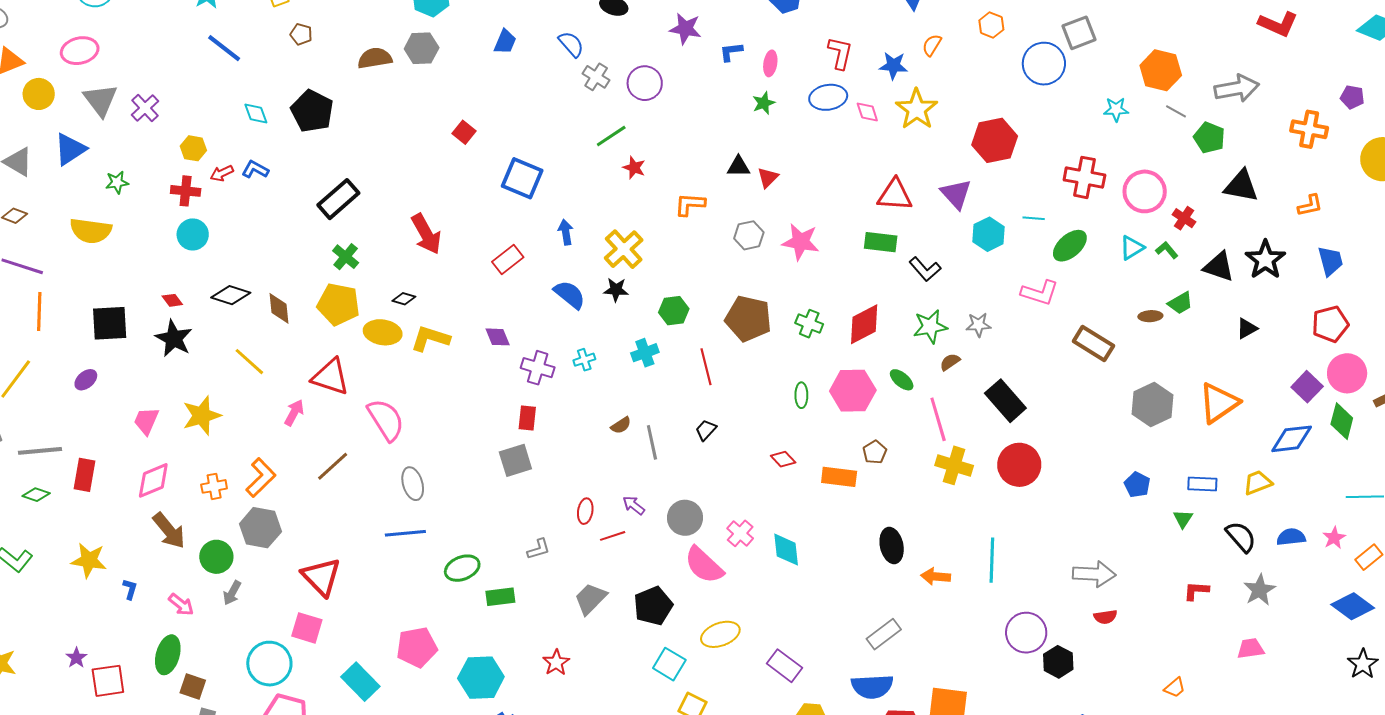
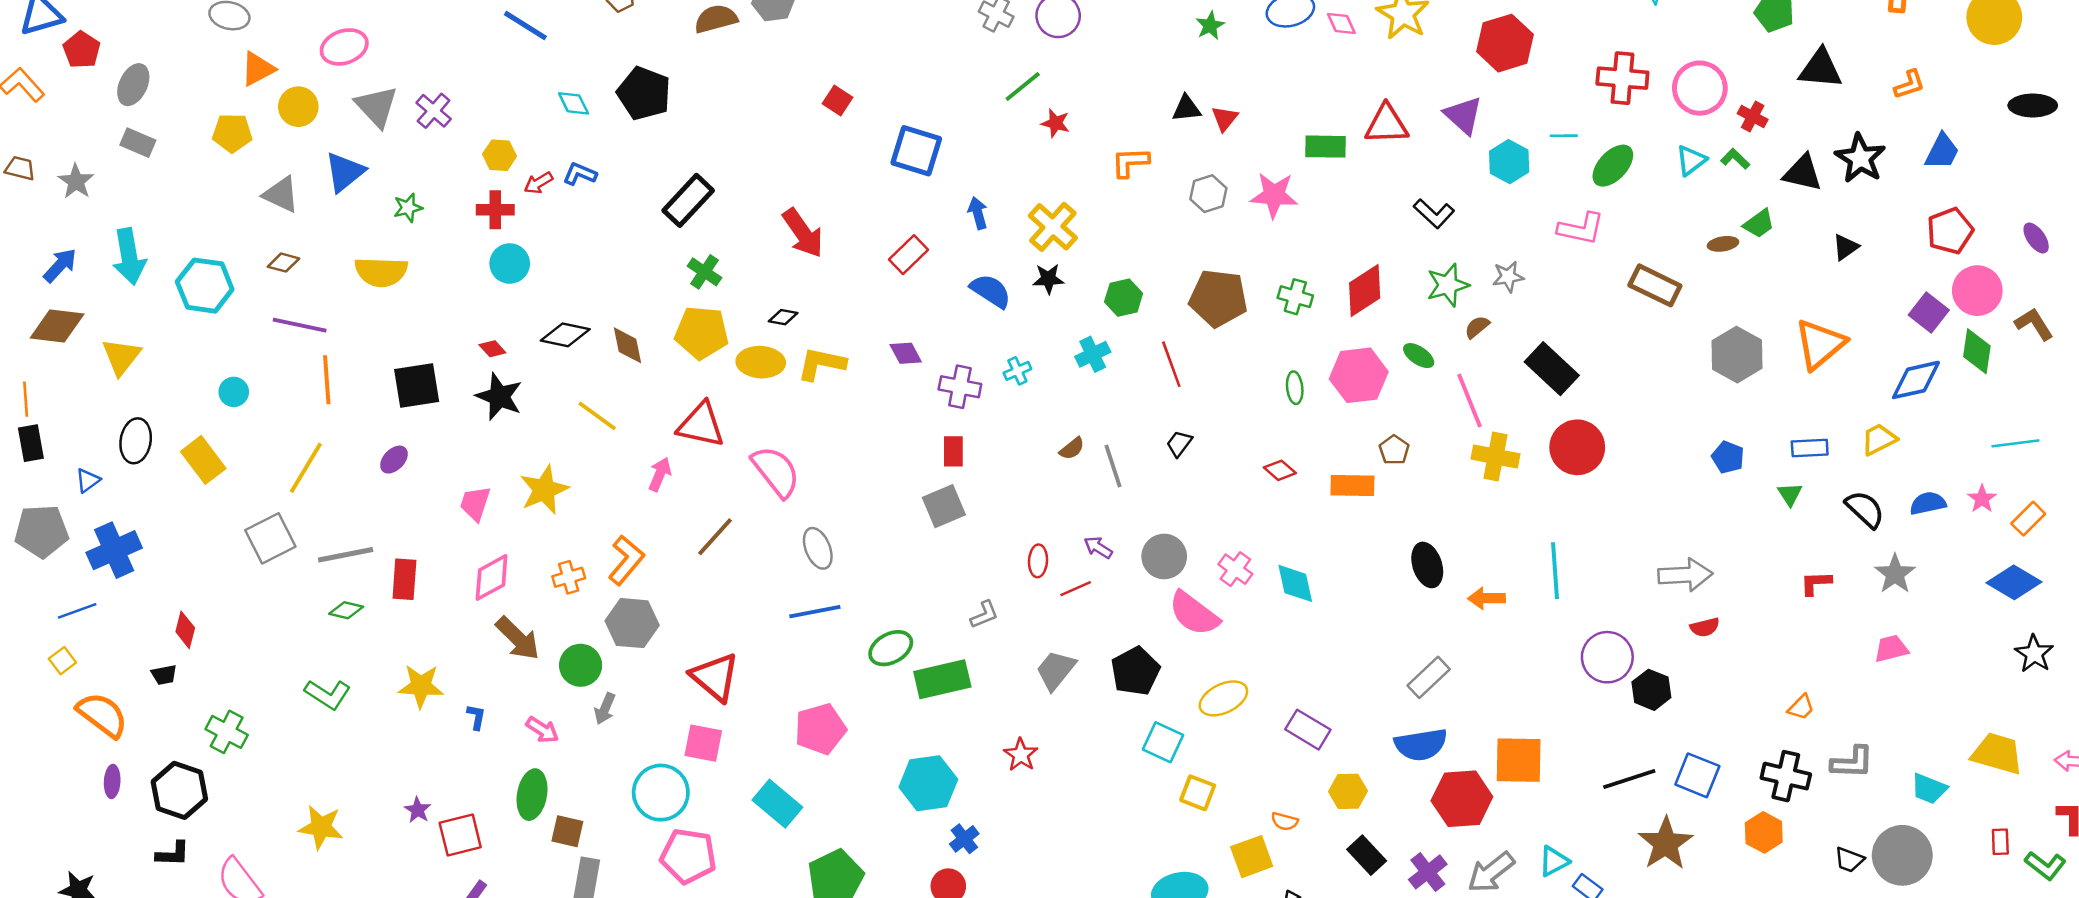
green rectangle: (881, 242) -> (1325, 147), moved
blue trapezoid: (1330, 261) -> (1942, 152), turned 48
green rectangle: (500, 597) -> (942, 679), size x1.5
pink pentagon: (417, 647) -> (820, 729), moved

